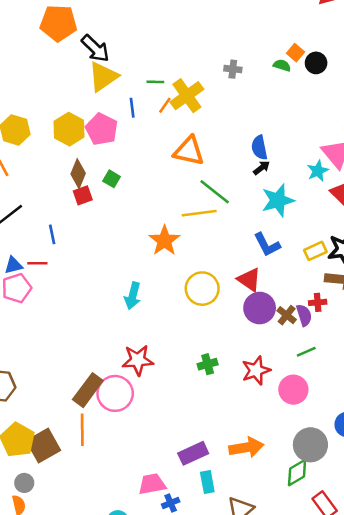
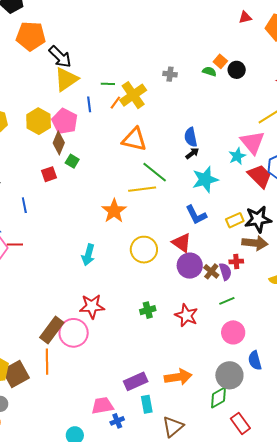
brown diamond: (78, 174) -> (59, 143), moved
red line: (37, 263) -> (15, 245), moved
red star: (256, 370) -> (186, 315), turned -30
pink circle: (293, 390) -> (233, 332), moved

